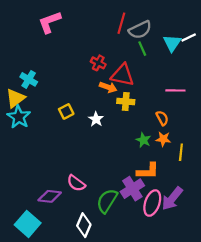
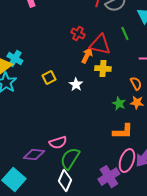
green line: (142, 49) -> (125, 34), moved
cyan cross: (29, 79) -> (15, 59), moved
orange arrow: (108, 87) -> (87, 56), turned -84
pink semicircle: (76, 183) -> (58, 143), turned -54
purple cross: (132, 189) -> (109, 177), moved
green semicircle: (107, 201) -> (70, 159), moved

